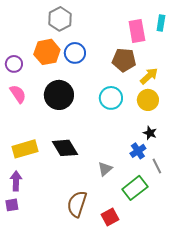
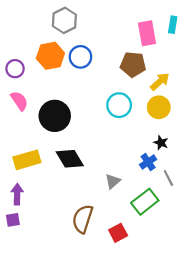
black circle: (59, 95) -> (55, 116), moved

